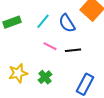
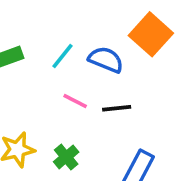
blue semicircle: (67, 23) -> (106, 60), turned 144

